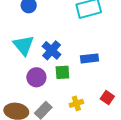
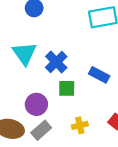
blue rectangle: (89, 58) -> (99, 75), turned 30
purple circle: (36, 77) -> (36, 104), moved

